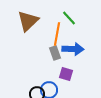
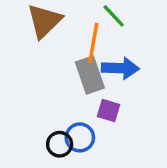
gray rectangle: (55, 53) -> (90, 75), size x1.5

